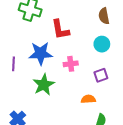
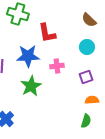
brown semicircle: (104, 16) -> (89, 20), turned -35
orange semicircle: (88, 99) -> (92, 100), moved

